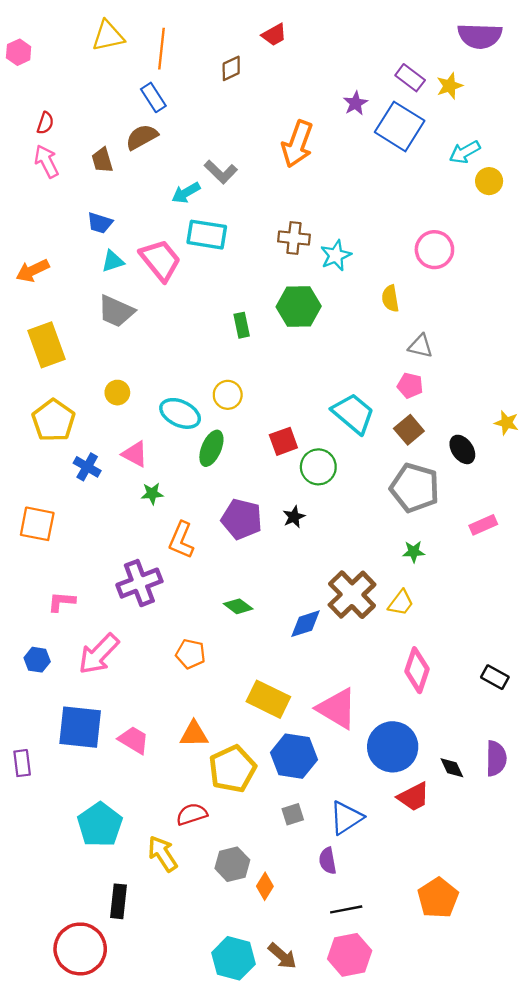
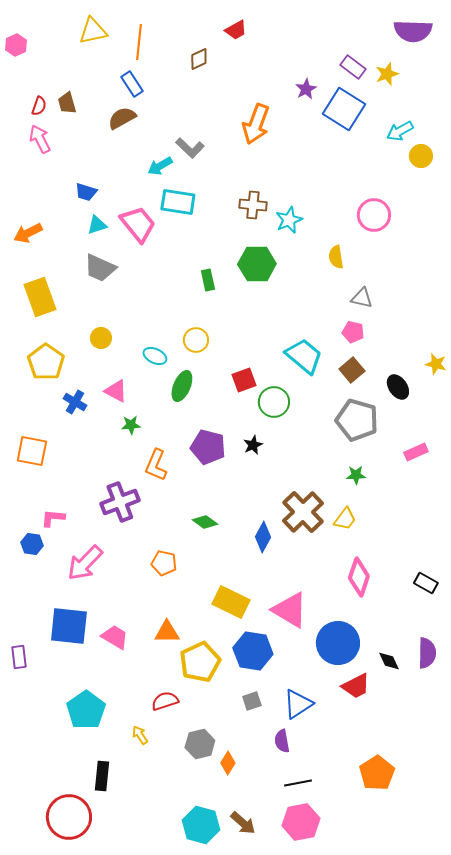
brown trapezoid: (102, 160) -> (67, 103), moved
cyan ellipse: (180, 413) -> (155, 356), size x0.7
blue diamond: (306, 624) -> (263, 537), turned -44
blue hexagon: (37, 660) -> (32, 544), moved
yellow arrow: (163, 854) -> (140, 735), size x0.6

